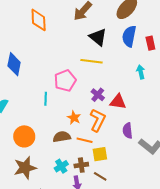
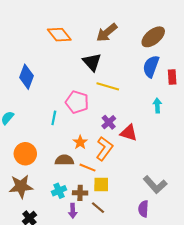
orange diamond: (39, 20) -> (59, 35), turned -45
black triangle: (98, 37) -> (92, 62), moved
pink pentagon: (65, 81) -> (77, 102), turned 30
purple semicircle: (128, 131) -> (143, 209), moved

